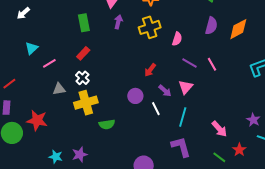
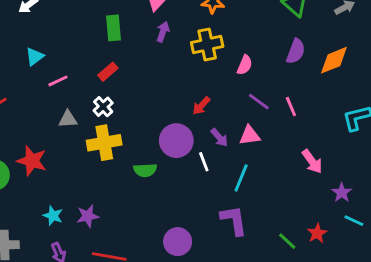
pink triangle: (186, 87) -> (250, 135), turned 35
purple circle: (135, 96) -> (176, 141), size x1.5
green semicircle: (107, 124) -> (145, 170), moved
pink arrow: (219, 129) -> (312, 161), moved

